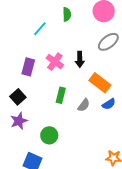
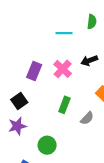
green semicircle: (67, 14) -> (92, 22), moved
cyan line: (40, 29) -> (64, 33), moved, turned 42
black arrow: (80, 59) -> (89, 60), moved, turned 63

